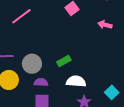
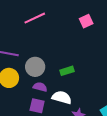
white semicircle: (76, 81) -> (62, 97), moved

